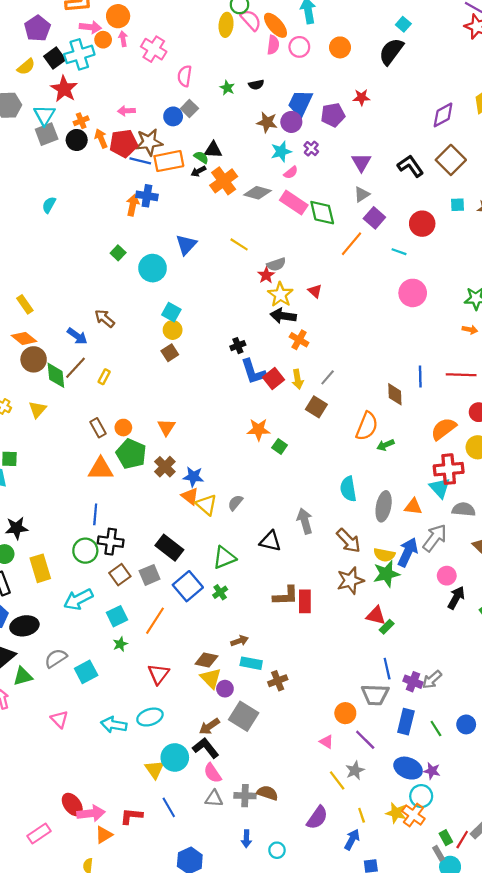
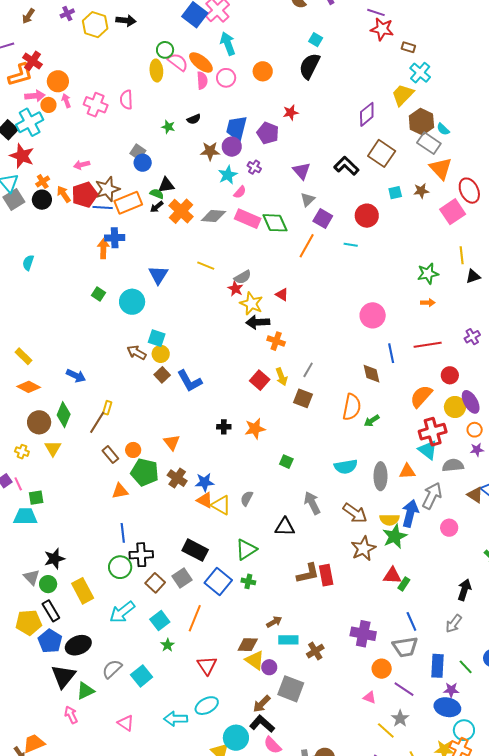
pink semicircle: (185, 76) -> (126, 100), moved
purple pentagon: (333, 115) -> (268, 133), turned -30
blue circle: (173, 116) -> (143, 163), moved
pink circle: (413, 293) -> (373, 315), moved
brown arrow: (105, 318) -> (137, 353), moved
black cross: (238, 346) -> (224, 427), moved, turned 32
brown circle: (34, 359) -> (39, 422), moved
brown line: (76, 368) -> (97, 422), moved
blue L-shape: (253, 372) -> (190, 381), moved
green diamond: (56, 375) -> (64, 415), turned 40
green square: (280, 446) -> (286, 462), moved
orange triangle: (101, 469) -> (120, 491), size x0.7
cyan semicircle: (348, 489) -> (346, 467), turned -80
green cross: (220, 592) -> (248, 581), turned -32
black arrow: (456, 598) -> (464, 590), moved
purple cross: (413, 682) -> (363, 634), moved, size x1.4
purple star: (432, 771) -> (451, 690), moved

